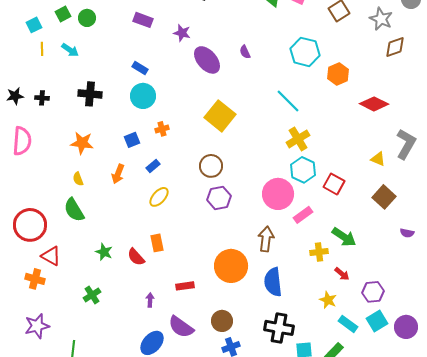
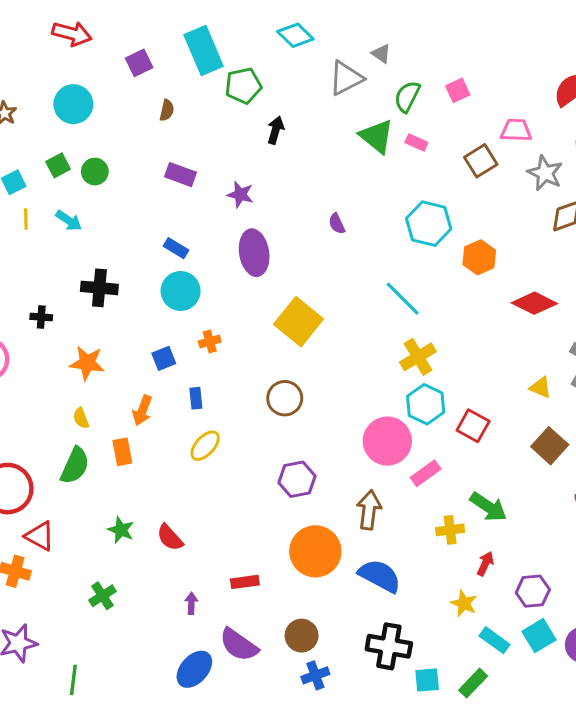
purple ellipse: (207, 60) -> (254, 253), moved, turned 32
black cross: (42, 98) -> (41, 317), moved
blue rectangle: (153, 166) -> (196, 398), turned -56
purple hexagon: (219, 198) -> (297, 479), moved
green semicircle: (74, 210) -> (75, 466), turned -125
orange rectangle: (157, 243) -> (122, 452), moved
red arrow: (342, 274) -> (485, 564), turned -105
blue semicircle: (273, 282) -> (380, 576), turned 124

